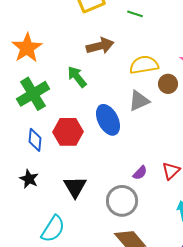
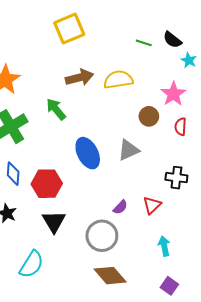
green line: (135, 14) -> (144, 43), moved
yellow semicircle: (144, 65) -> (118, 80), moved
gray triangle: (139, 101) -> (128, 150), moved
red hexagon: (68, 132) -> (47, 184), moved

